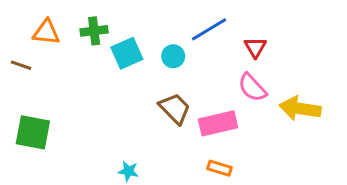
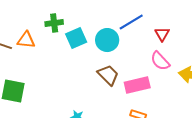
orange triangle: (46, 32) -> (26, 40), moved
cyan circle: (173, 56) -> (107, 40), size x1.5

